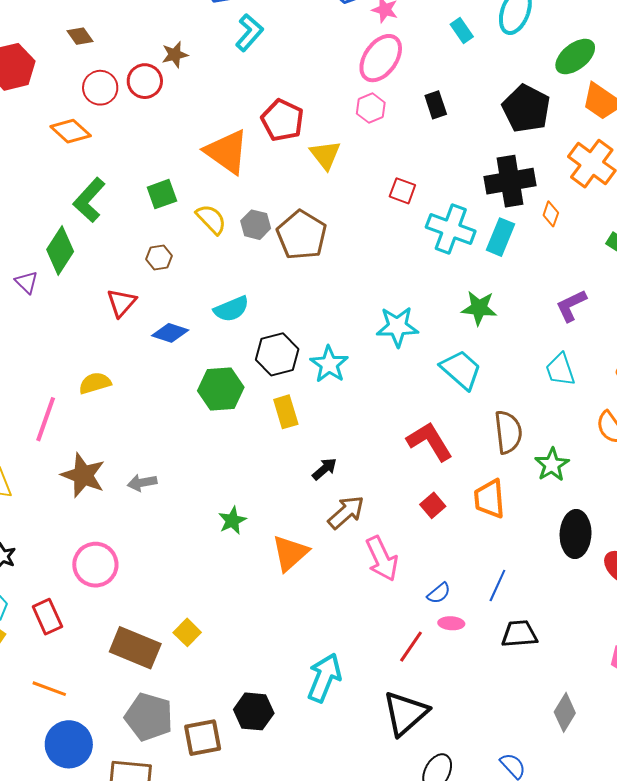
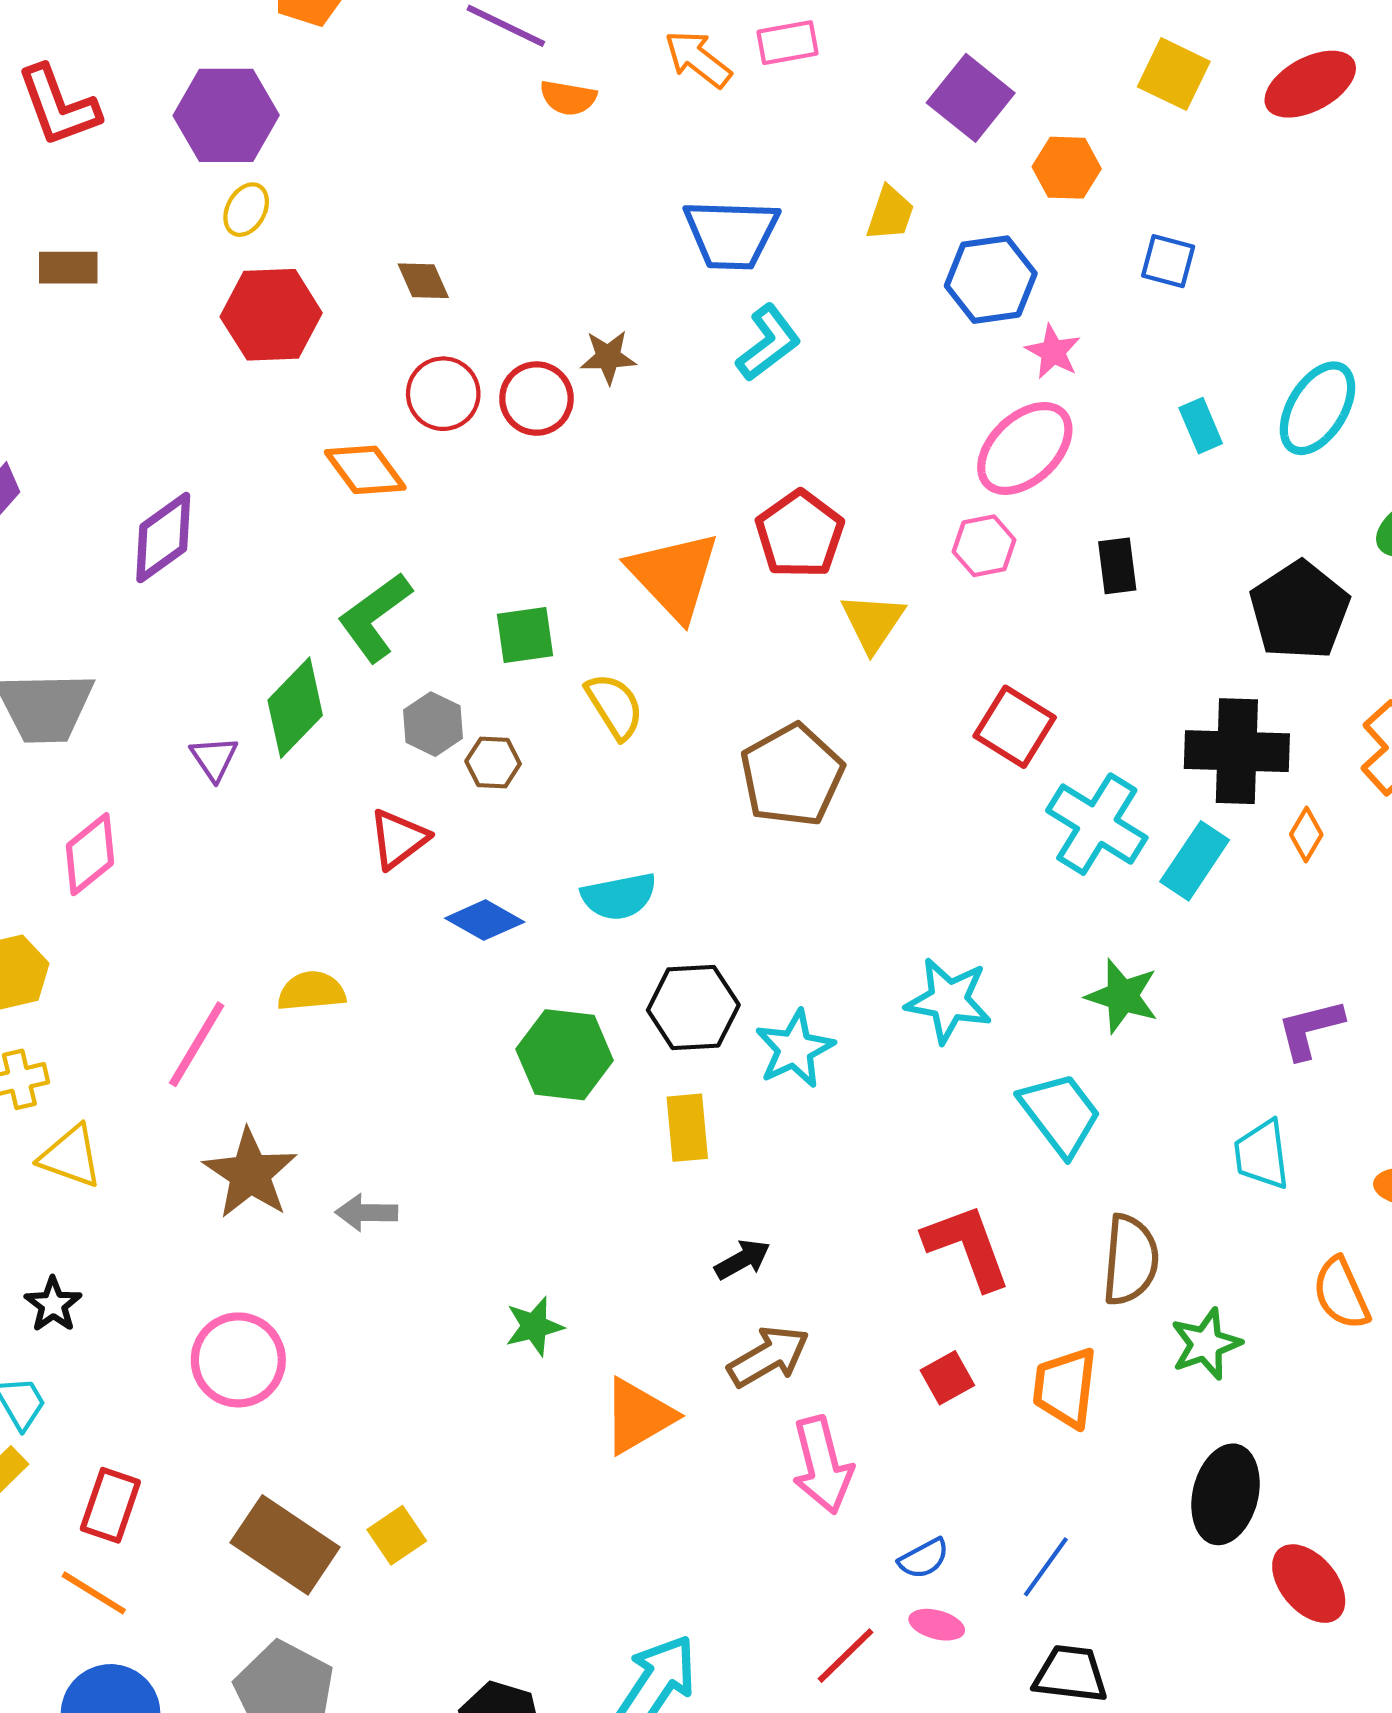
red square: (402, 191) -> (1015, 727), size x1.4
gray hexagon: (256, 225) -> (433, 724), moved
red rectangle: (47, 617) -> (110, 1505), moved, turned 32

